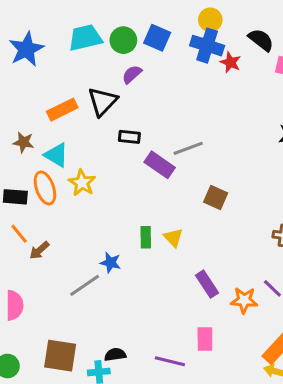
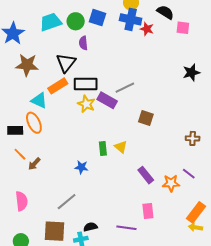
purple semicircle: (132, 74) -> (83, 43), turned -48
orange rectangle: (62, 110) -> (58, 86), moved
black rectangle: (129, 137) -> (86, 84), size x1.6
brown star: (23, 142) -> (27, 65), moved, size x1.6
yellow star: (82, 183) -> (86, 104), moved
gray line: (85, 285) -> (67, 202), moved

